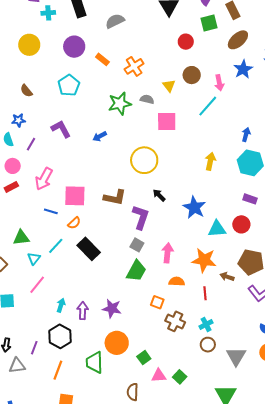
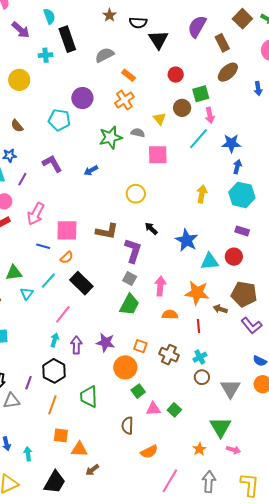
cyan cross: (48, 13) -> (45, 55), moved
green square: (209, 23) -> (201, 94), moved
purple circle: (74, 47) -> (82, 98), moved
orange rectangle: (102, 59) -> (129, 75), moved
blue star: (243, 69) -> (231, 143), moved, turned 30
cyan pentagon: (69, 85) -> (59, 120), turned -30
yellow circle: (144, 160) -> (136, 194), size x0.7
pink line: (37, 285) -> (63, 314), moved
orange square: (157, 302) -> (140, 346), moved
orange circle: (117, 343) -> (125, 367), moved

